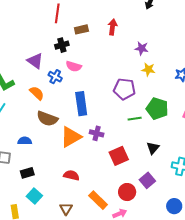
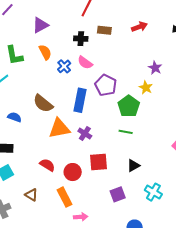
red arrow: (113, 27) -> (139, 27), moved, turned 42
purple triangle: (35, 61) -> (40, 25), moved, turned 36
yellow star: (148, 70) -> (146, 88), moved
purple pentagon: (124, 89) -> (106, 85), moved
orange semicircle: (37, 93) -> (45, 52), moved
green pentagon: (157, 109) -> (129, 106), moved
red circle: (127, 192) -> (73, 172), moved
brown triangle: (66, 209) -> (31, 195), turned -48

